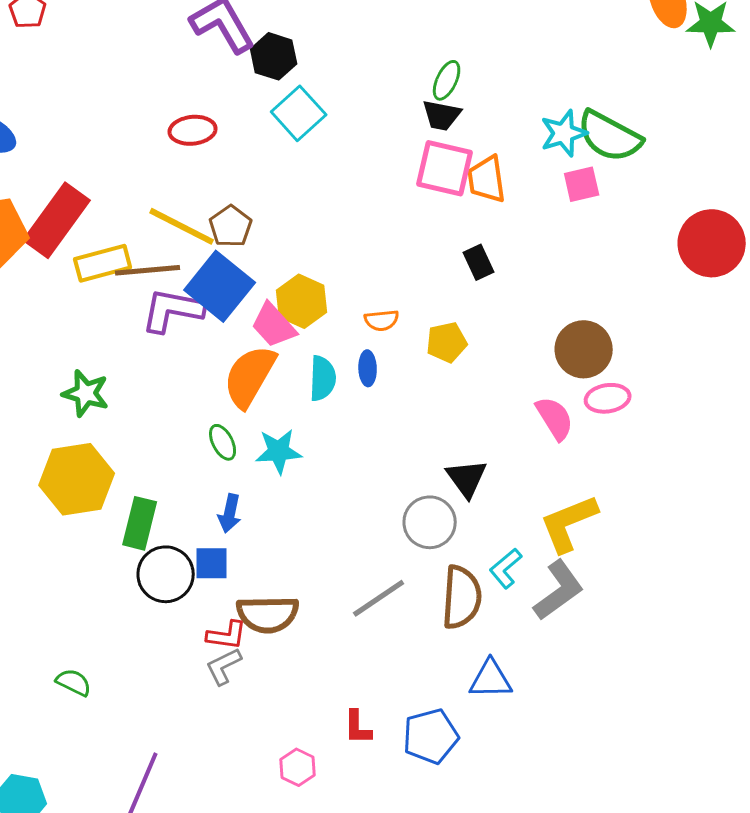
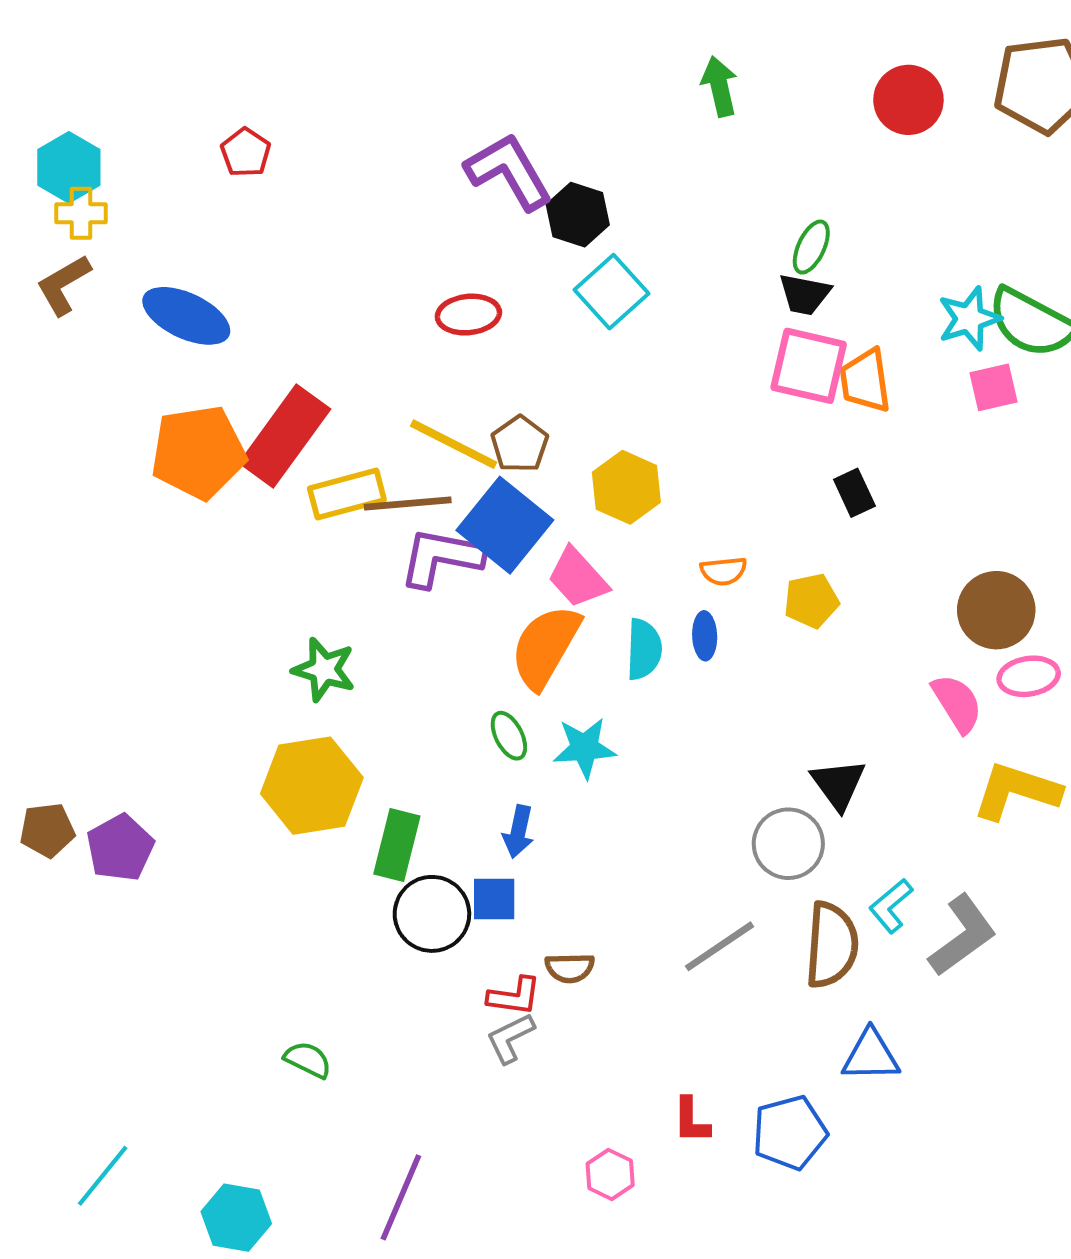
yellow hexagon: (302, 301) -> (626, 487), moved
yellow L-shape: (569, 523) -> (1016, 791), moved, turned 40
brown semicircle: (268, 614) -> (570, 968), size x0.6

